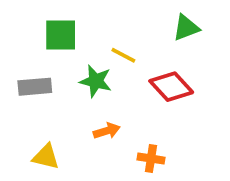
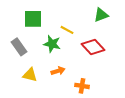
gray rectangle: (35, 87) -> (19, 47), turned 60
yellow triangle: (46, 157) -> (30, 75), moved

